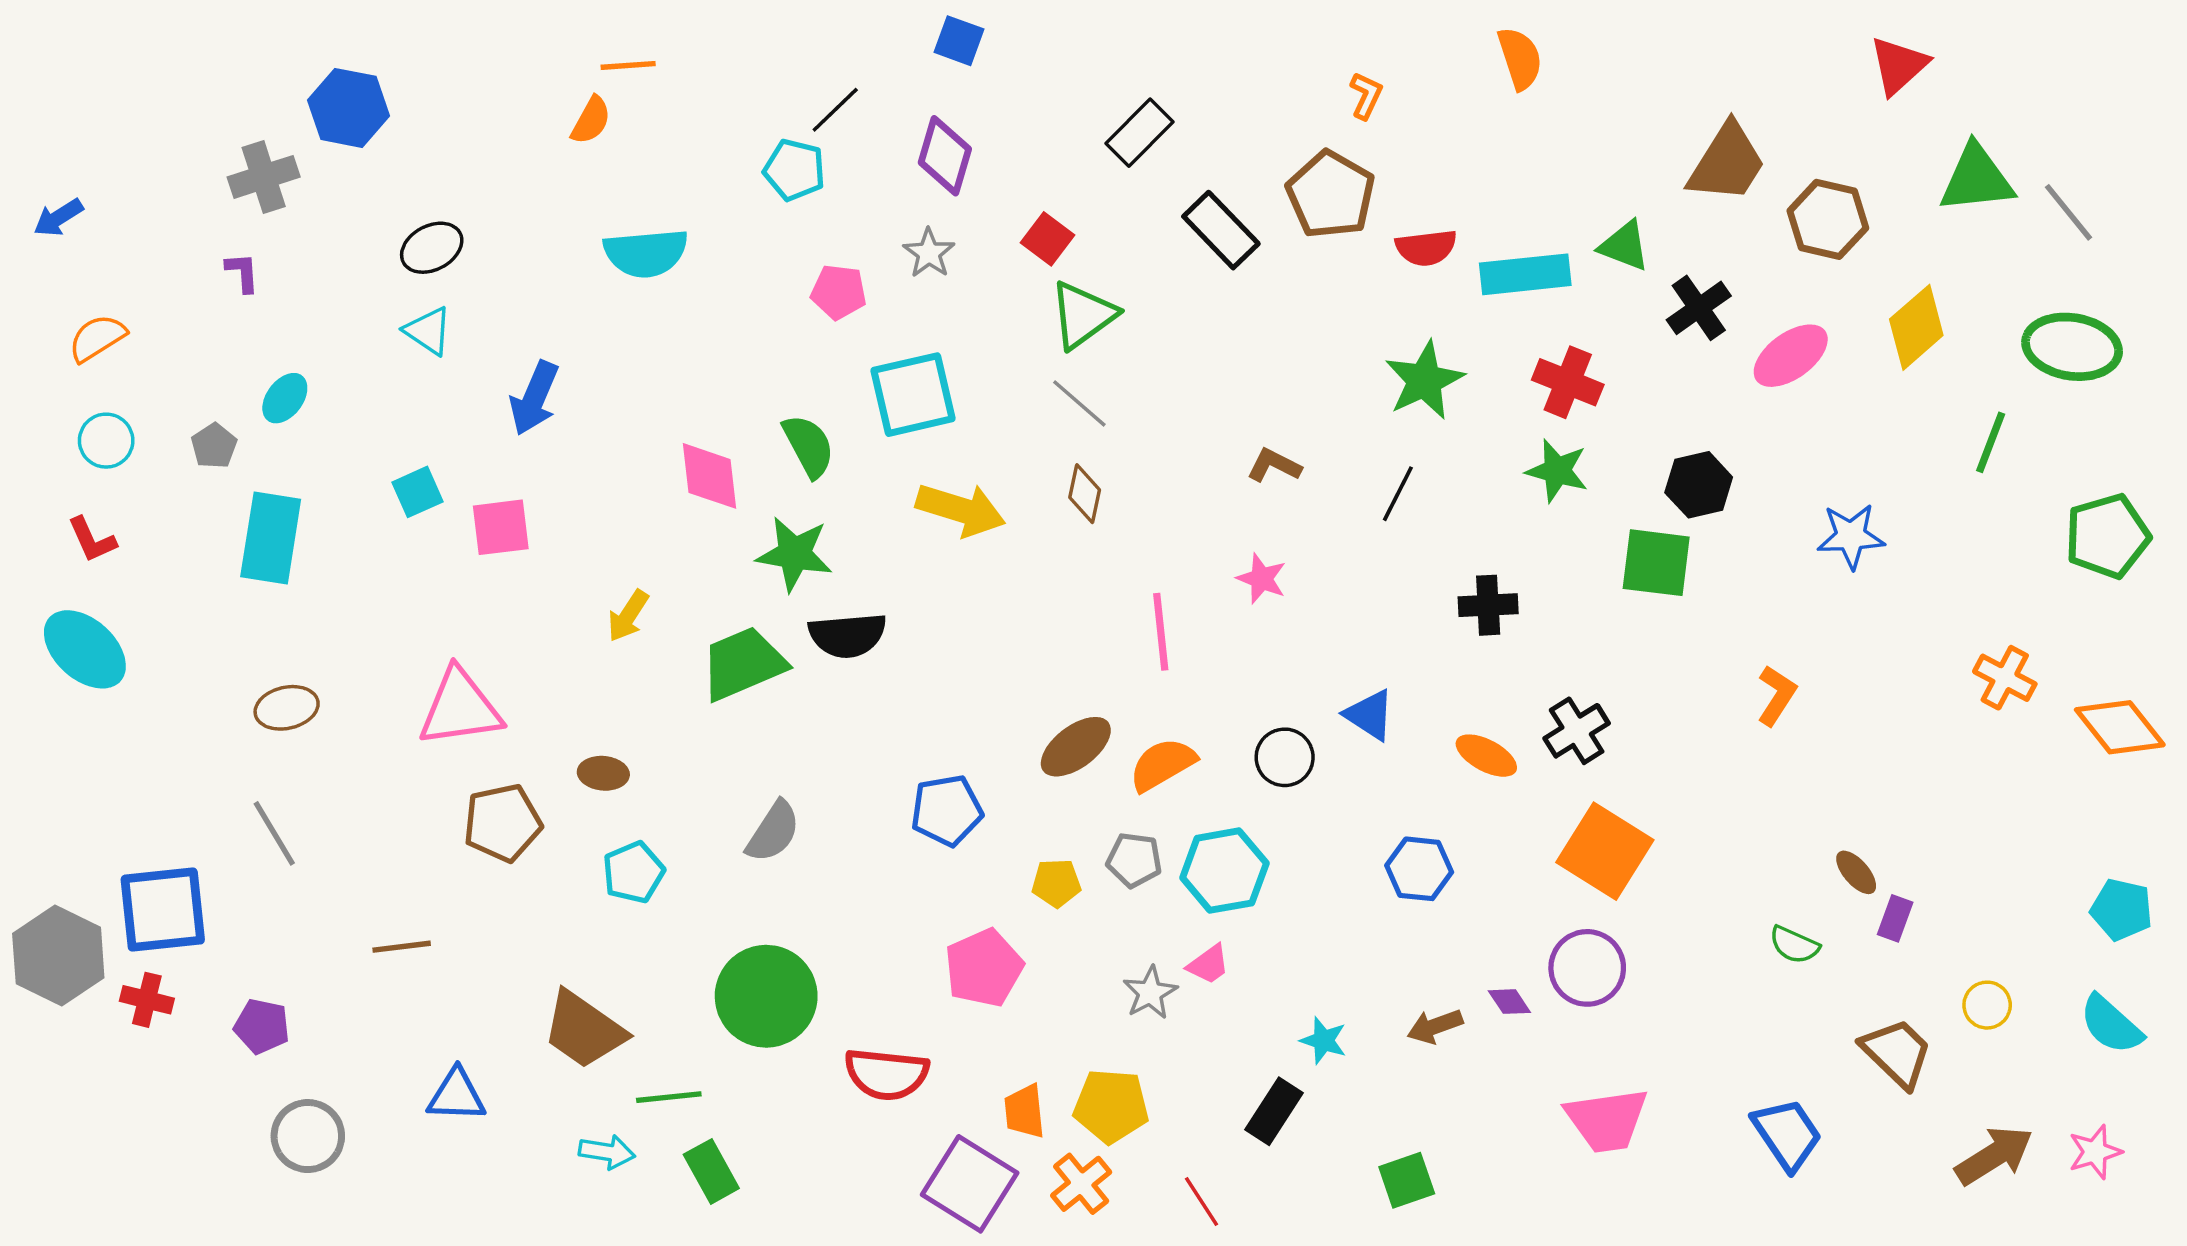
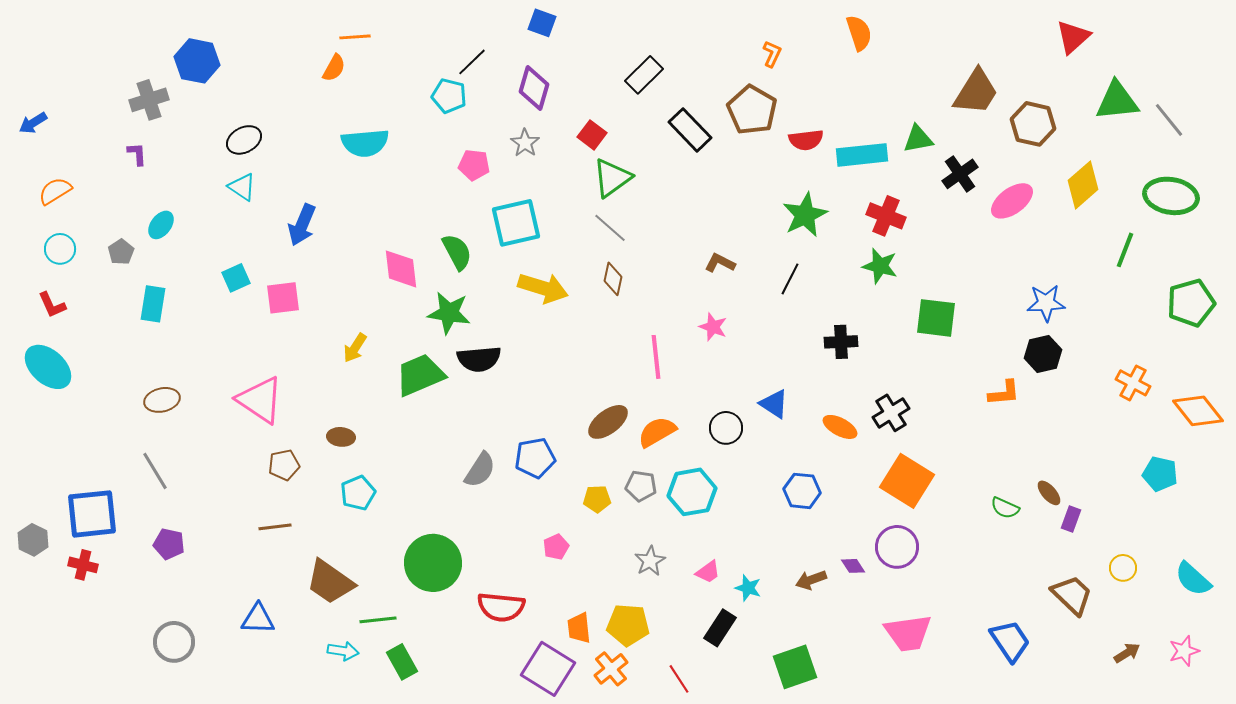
green triangle: (1624, 246) -> (918, 139), turned -32
black hexagon: (1699, 485) -> (1043, 354), moved
cyan rectangle: (271, 538) -> (153, 304), size x0.7
orange L-shape: (1777, 695) -> (1004, 393), turned 52
pink triangle: (460, 708) -> (260, 400), turned 42
brown pentagon: (502, 823) -> (284, 465), size x0.7
gray semicircle: (773, 832) -> (480, 470), moved
cyan pentagon: (2122, 910) -> (1160, 474), moved
green semicircle: (1794, 945) -> (1005, 508), moved
brown line: (402, 947) -> (275, 527), moved
gray hexagon: (58, 956) -> (33, 540), size x0.6
pink trapezoid: (1209, 964) -> (708, 572), moved
pink pentagon: (984, 968) -> (556, 547), size x0.6
purple pentagon: (262, 1026) -> (169, 544), moved
brown arrow: (1994, 1155) -> (1127, 653), size x0.6
green square: (1407, 1180) -> (795, 667), size x1.4

